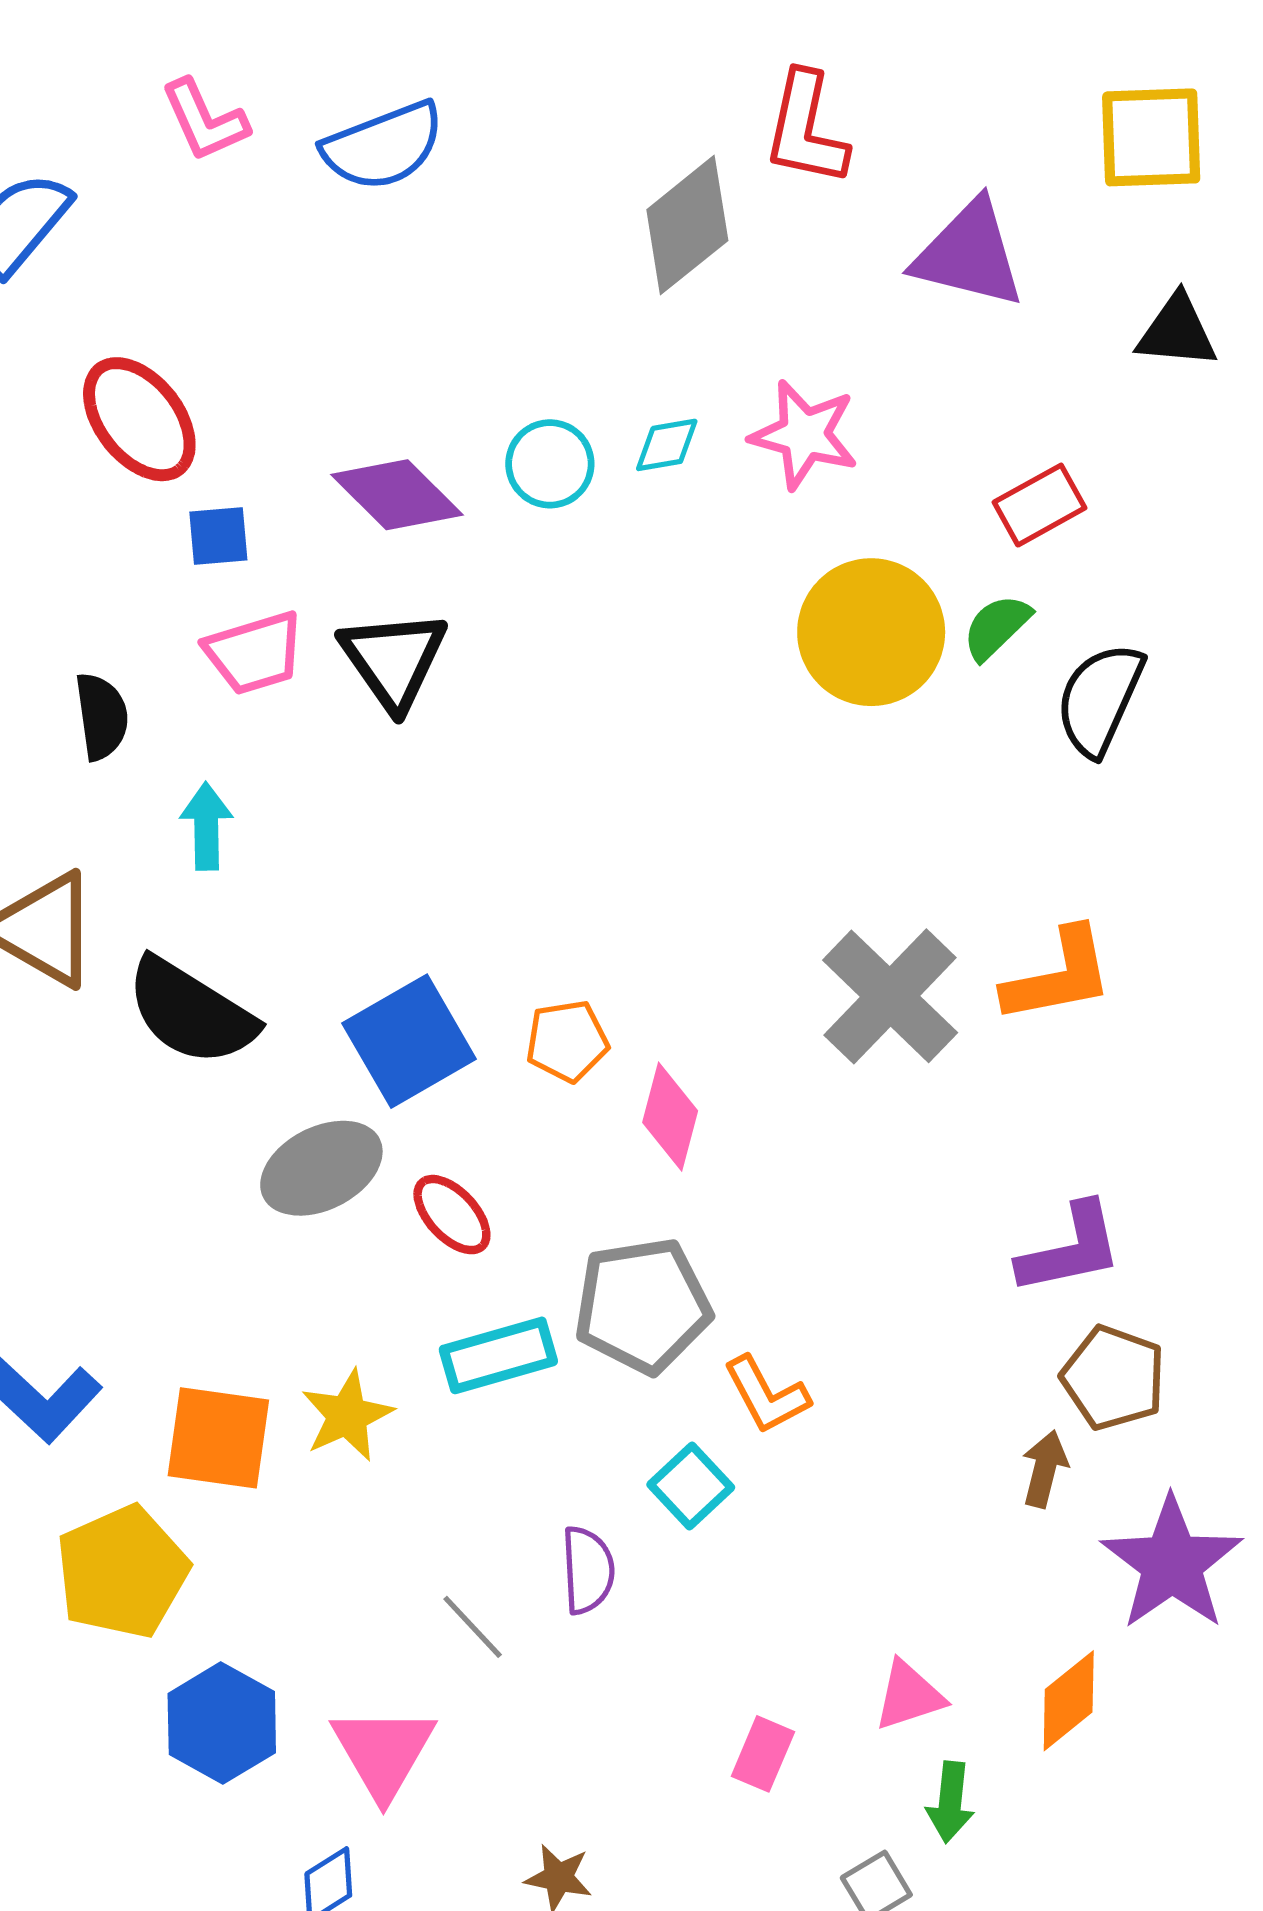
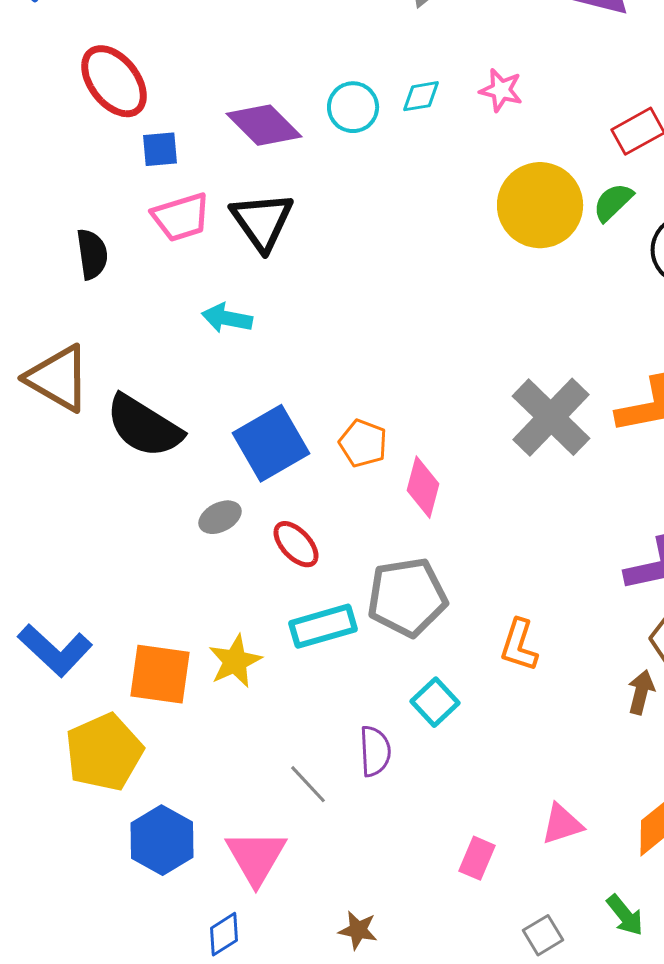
pink star: (804, 435) -> (501, 90), size x0.7
cyan arrow: (206, 826) -> (227, 318), moved, turned -78
orange pentagon: (567, 1041) -> (363, 443), turned 30
gray ellipse: (321, 1168) -> (220, 517), size x0.6
orange L-shape: (766, 1395) -> (519, 645), moved, turned 46
green arrow: (950, 1802) -> (625, 915), moved, turned -45

